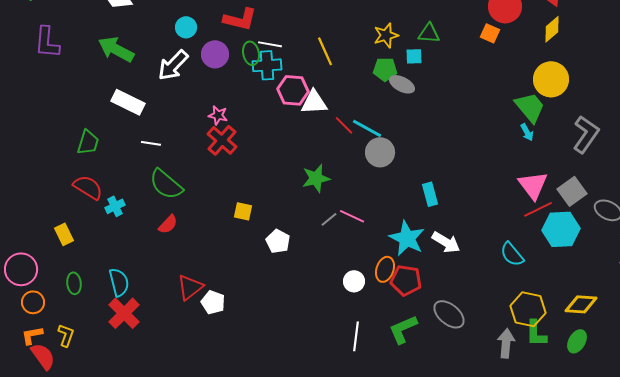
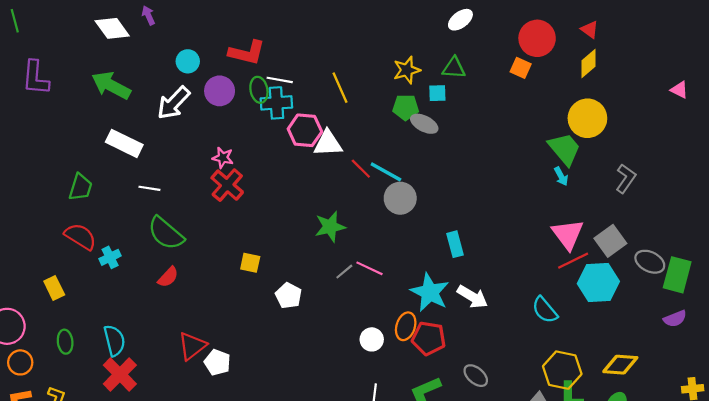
gray L-shape: (586, 134) -> (626, 178), size x0.7
gray ellipse: (449, 314) -> (476, 376), size x0.7

